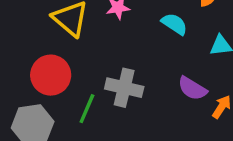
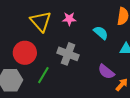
gray cross: (124, 88) -> (68, 54), moved

